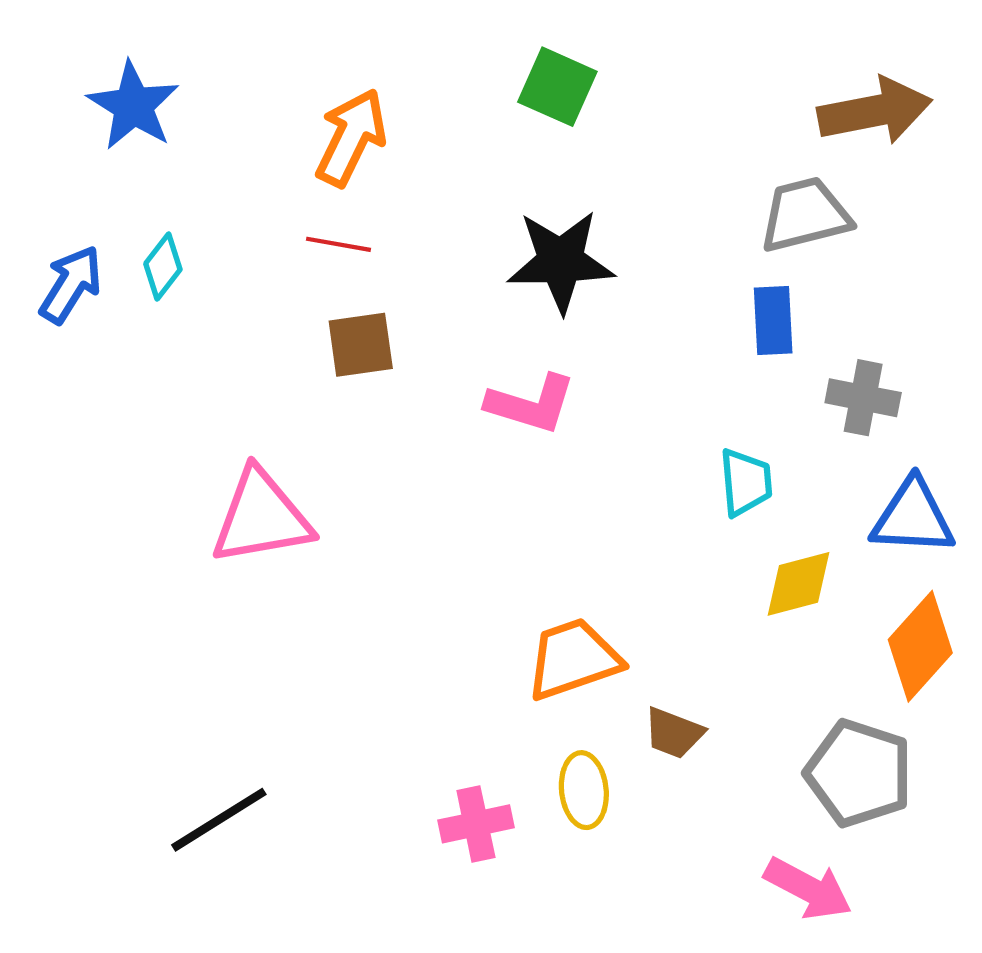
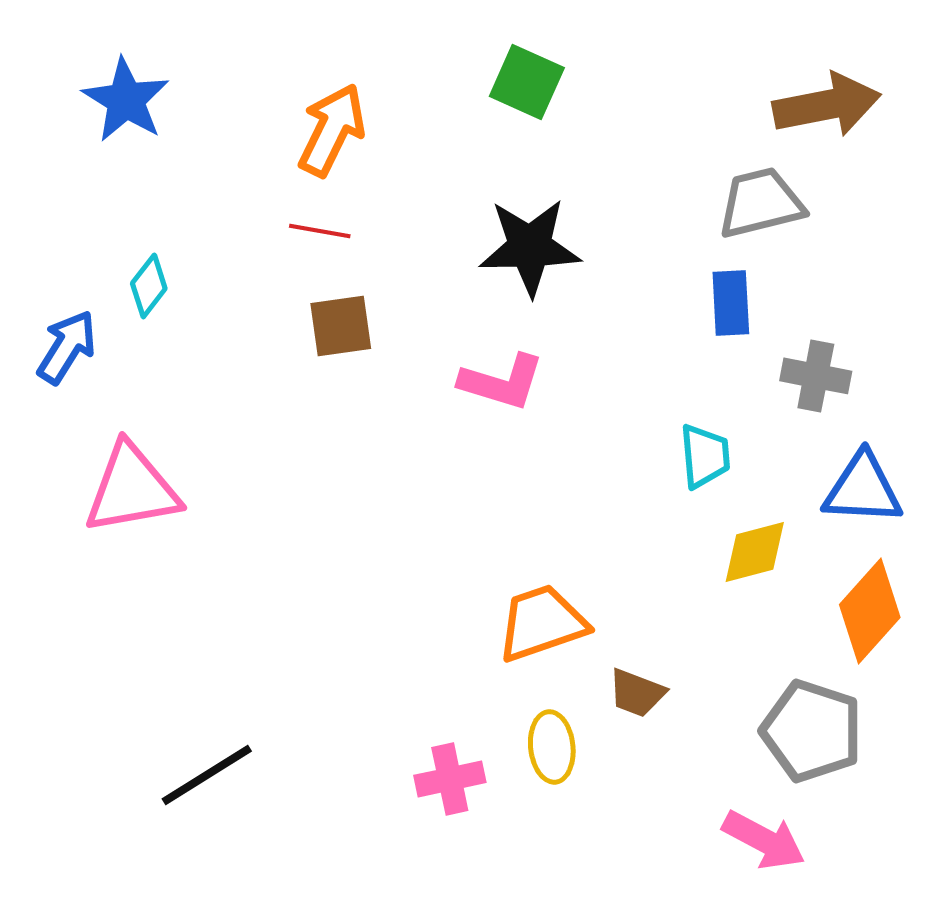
cyan diamond: (163, 267) -> (149, 286), moved
blue arrow: (71, 285) -> (67, 347), moved
pink triangle: (261, 517) -> (132, 489), moved

